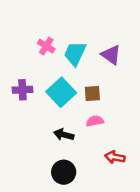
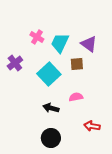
purple cross: (22, 90) -> (15, 63), moved, turned -35
brown square: (92, 94) -> (77, 64), moved

